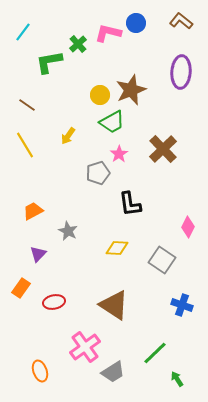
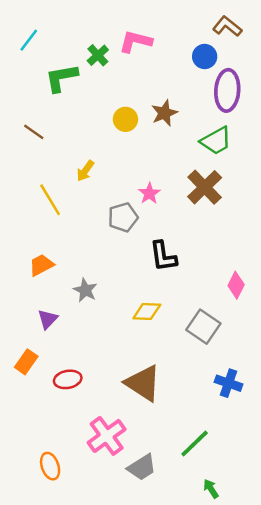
blue circle: (136, 23) -> (205, 57), moved
brown star: (131, 90) -> (164, 113), size x0.7
green trapezoid: (112, 122) -> (216, 141), moved
yellow line: (25, 145) -> (50, 200), moved
green arrow: (177, 379) -> (211, 489), moved

